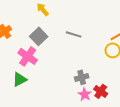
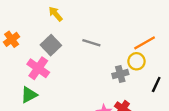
gray cross: (82, 77) -> (120, 74), moved

